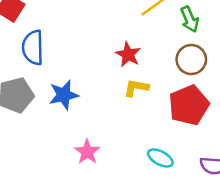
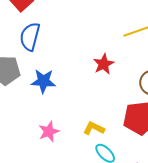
yellow L-shape: (136, 88) -> (94, 128), moved

